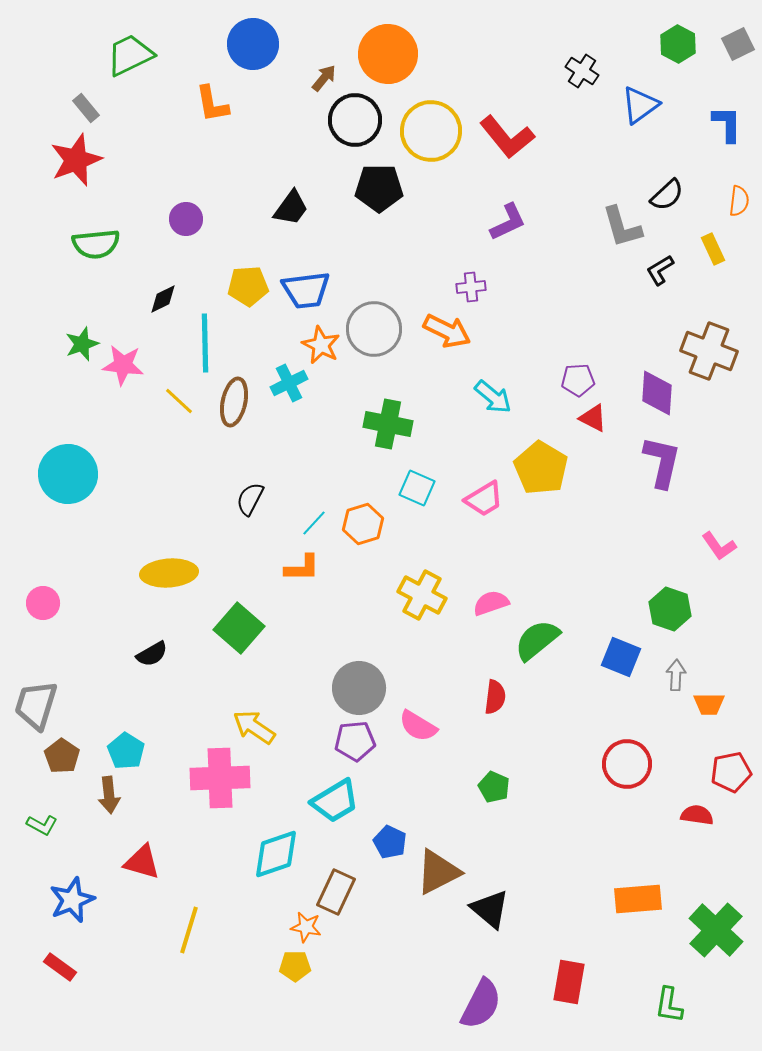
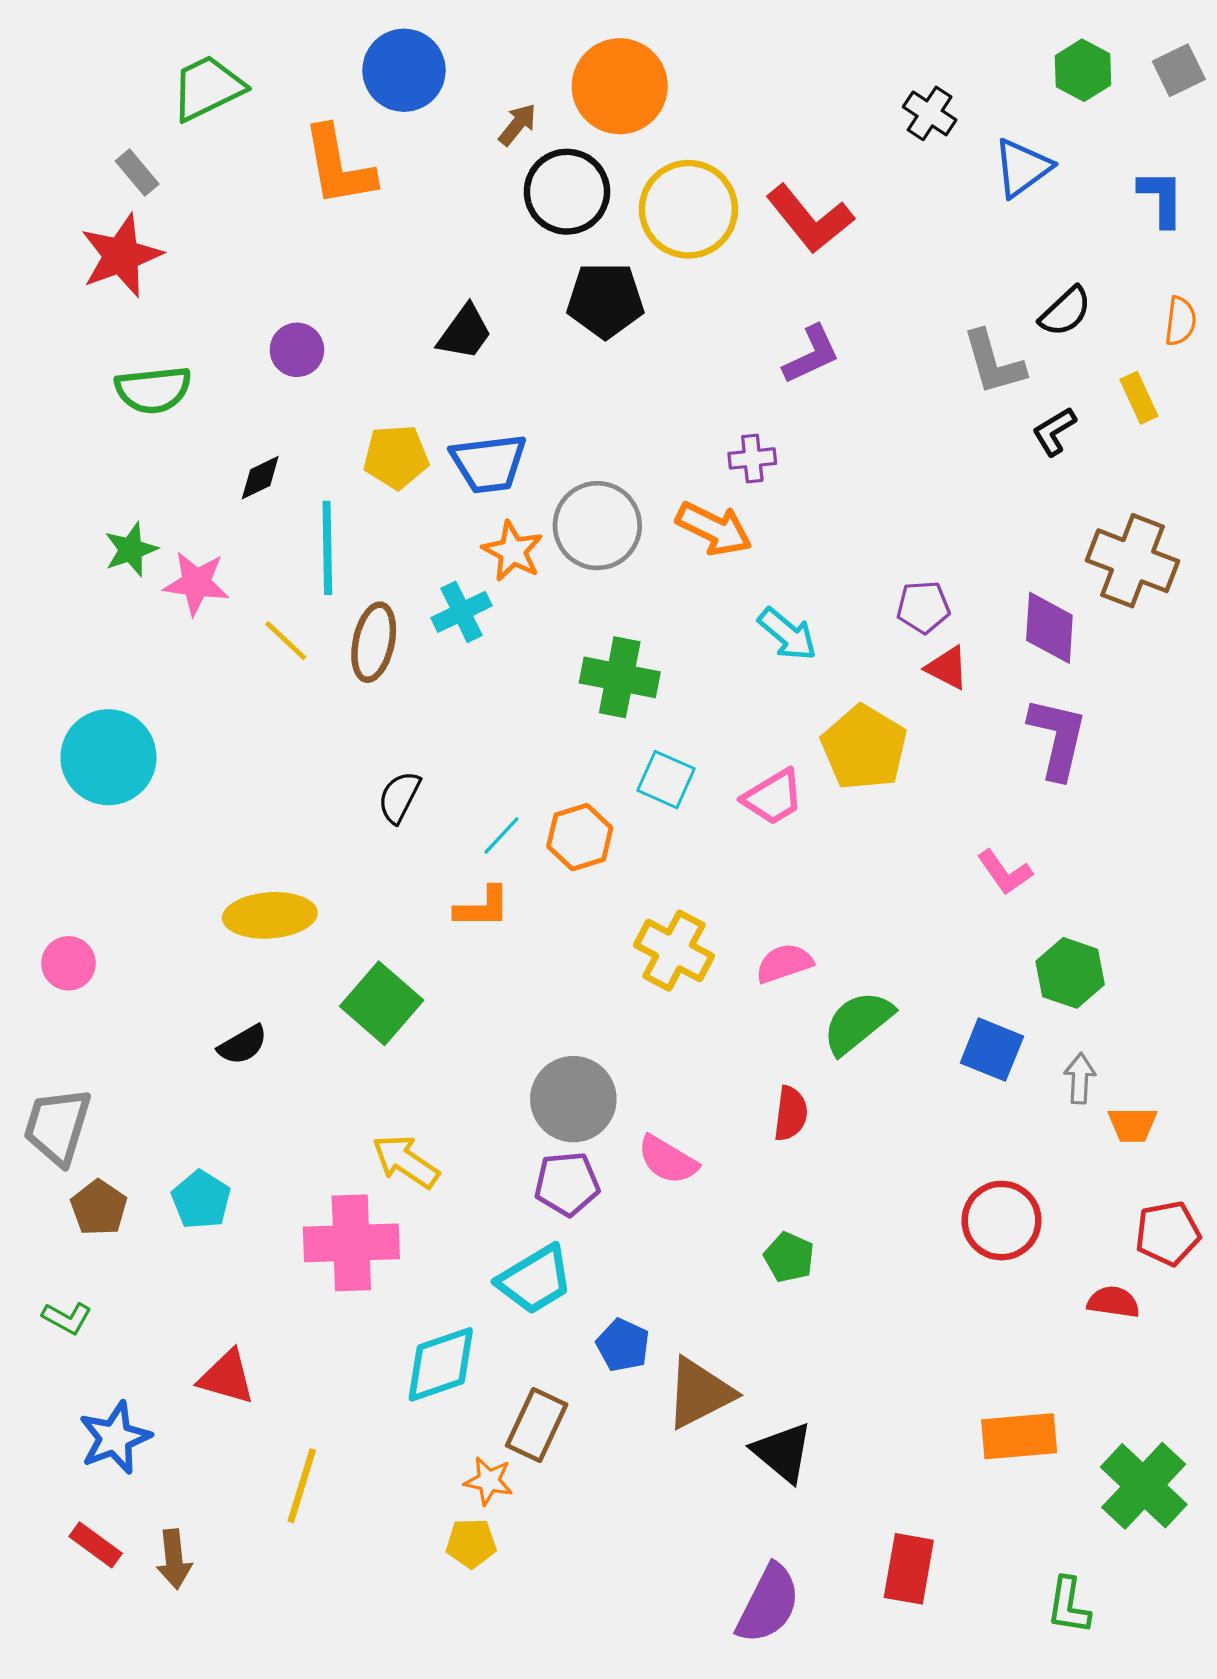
orange L-shape: (212, 104) -> (339, 166), size x1.4
pink L-shape: (719, 546) -> (1005, 872), moved
brown arrow: (109, 795) -> (174, 1559), moved

